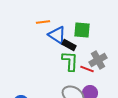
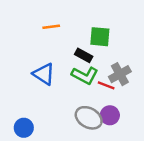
blue triangle: (57, 35) -> (44, 74), moved
green L-shape: (70, 61) -> (85, 75), turned 115

